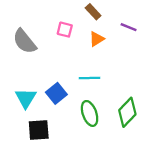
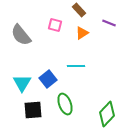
green diamond: (127, 112) -> (107, 114), moved
green ellipse: (90, 113) -> (65, 104), moved

